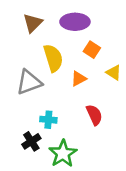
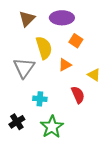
yellow triangle: (114, 73) -> (94, 75), moved
gray triangle: (29, 82) -> (24, 68), turned -35
black cross: (31, 141) -> (17, 122), moved

